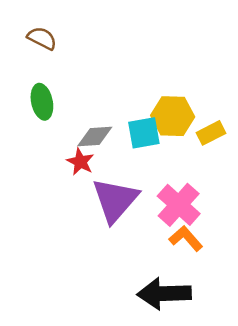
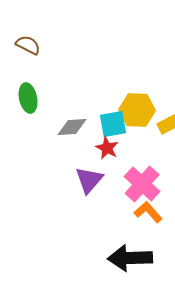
red star: (80, 162) -> (107, 148), moved
purple triangle: (115, 200) -> (89, 180), size x0.7

